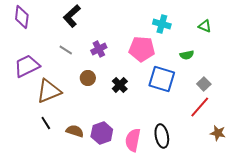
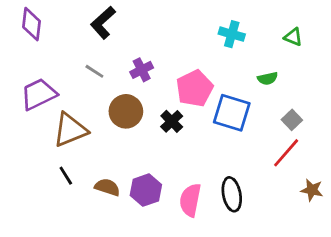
pink pentagon: (142, 49) -> (195, 88), moved, turned -30
brown circle: (88, 78) -> (126, 111), size x1.5

